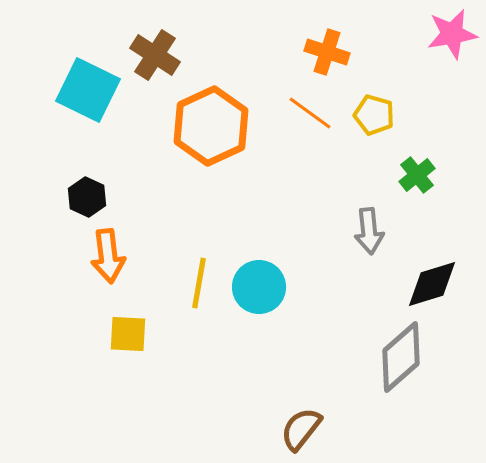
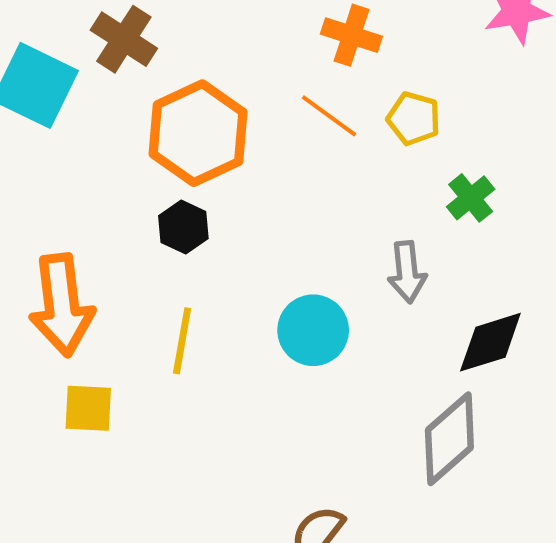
black hexagon: (87, 197) -> (183, 227), moved
orange arrow: (108, 256) -> (62, 305), size x1.4
cyan circle: (259, 287) -> (313, 330), moved

